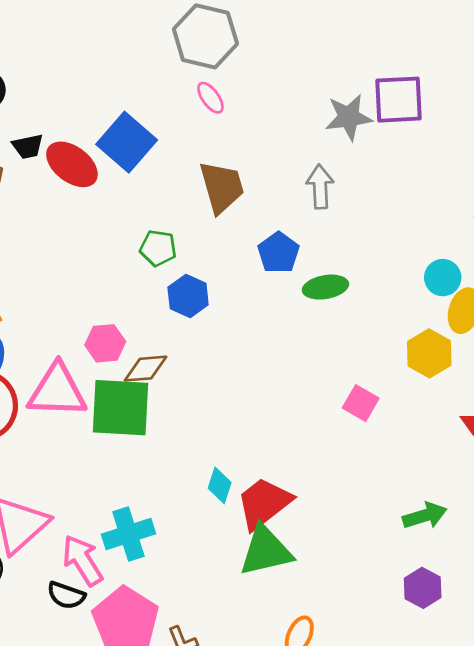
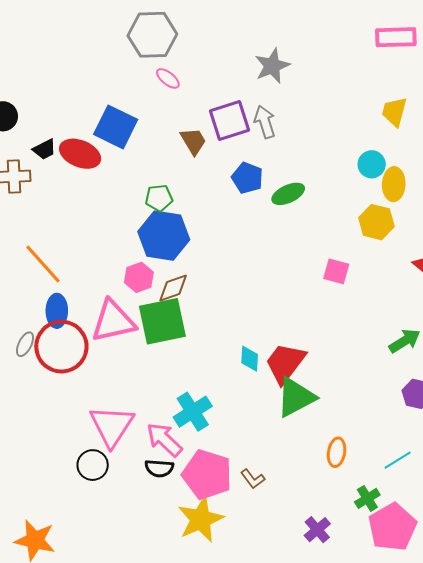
purple square: (399, 100) -> (229, 120), moved
brown trapezoid: (222, 187) -> (193, 141), size x0.7
blue hexagon: (188, 296) -> (164, 236), moved, size x1.6

